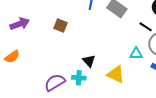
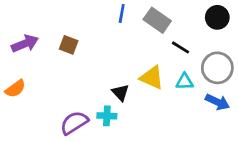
brown square: (61, 25) -> (69, 45), moved
black line: (146, 27) -> (180, 47), moved
yellow triangle: (116, 74) -> (152, 78), moved

